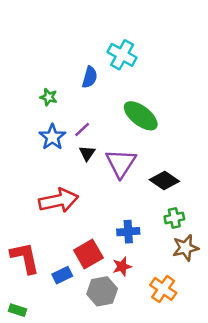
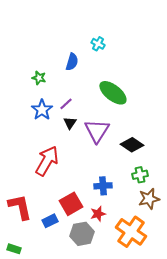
cyan cross: (122, 55) -> (98, 44), size x0.6
red arrow: (59, 200) -> (47, 161), turned -48
orange cross: (163, 289) -> (131, 232), size x1.4

